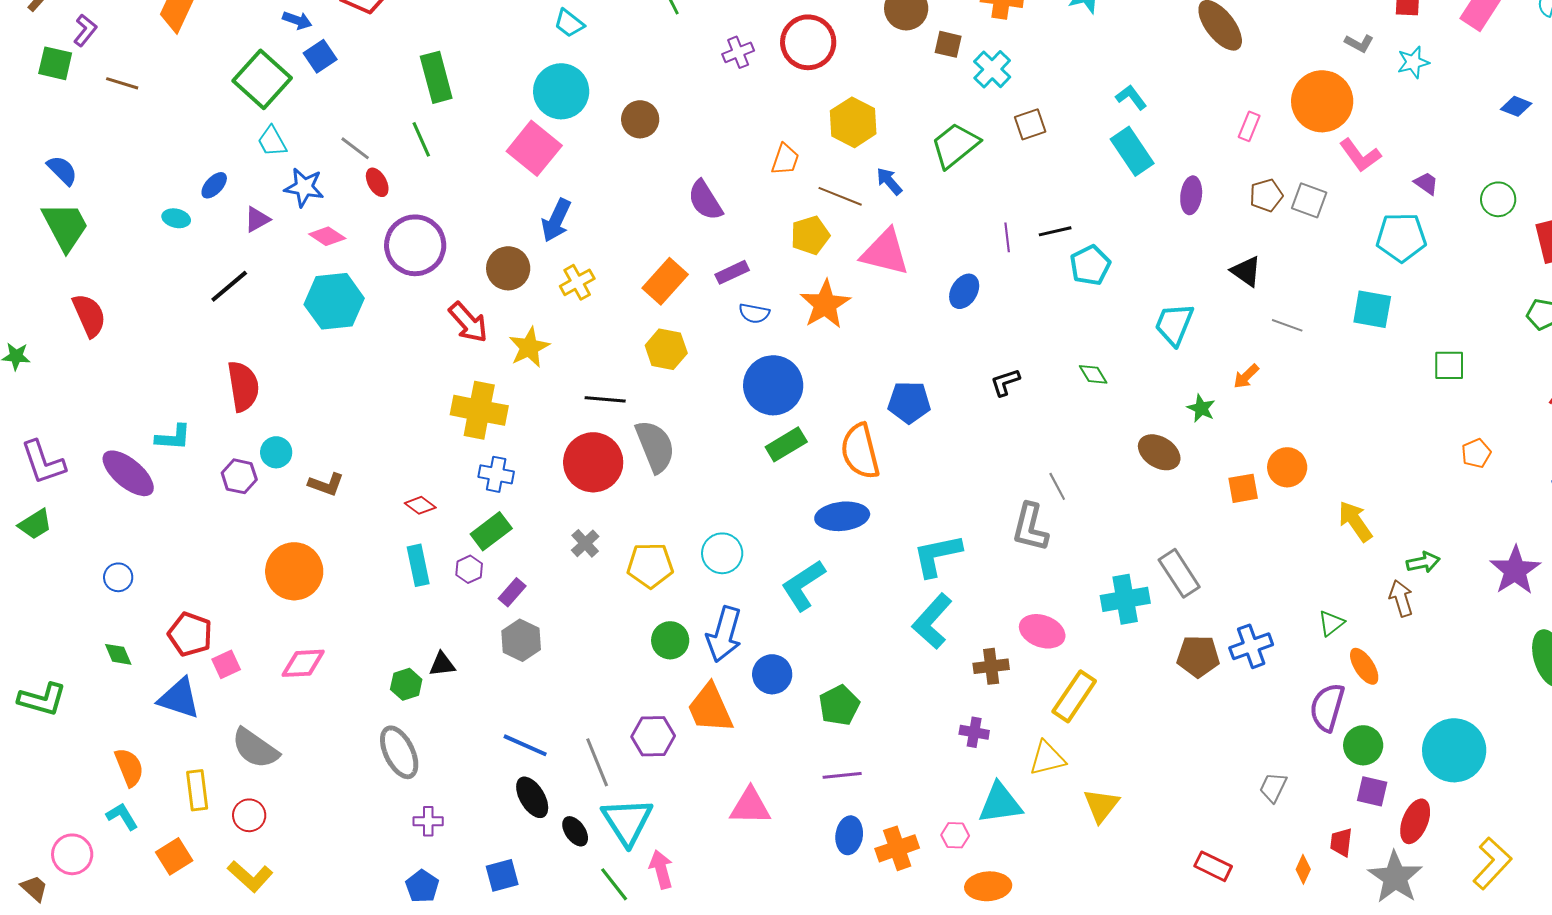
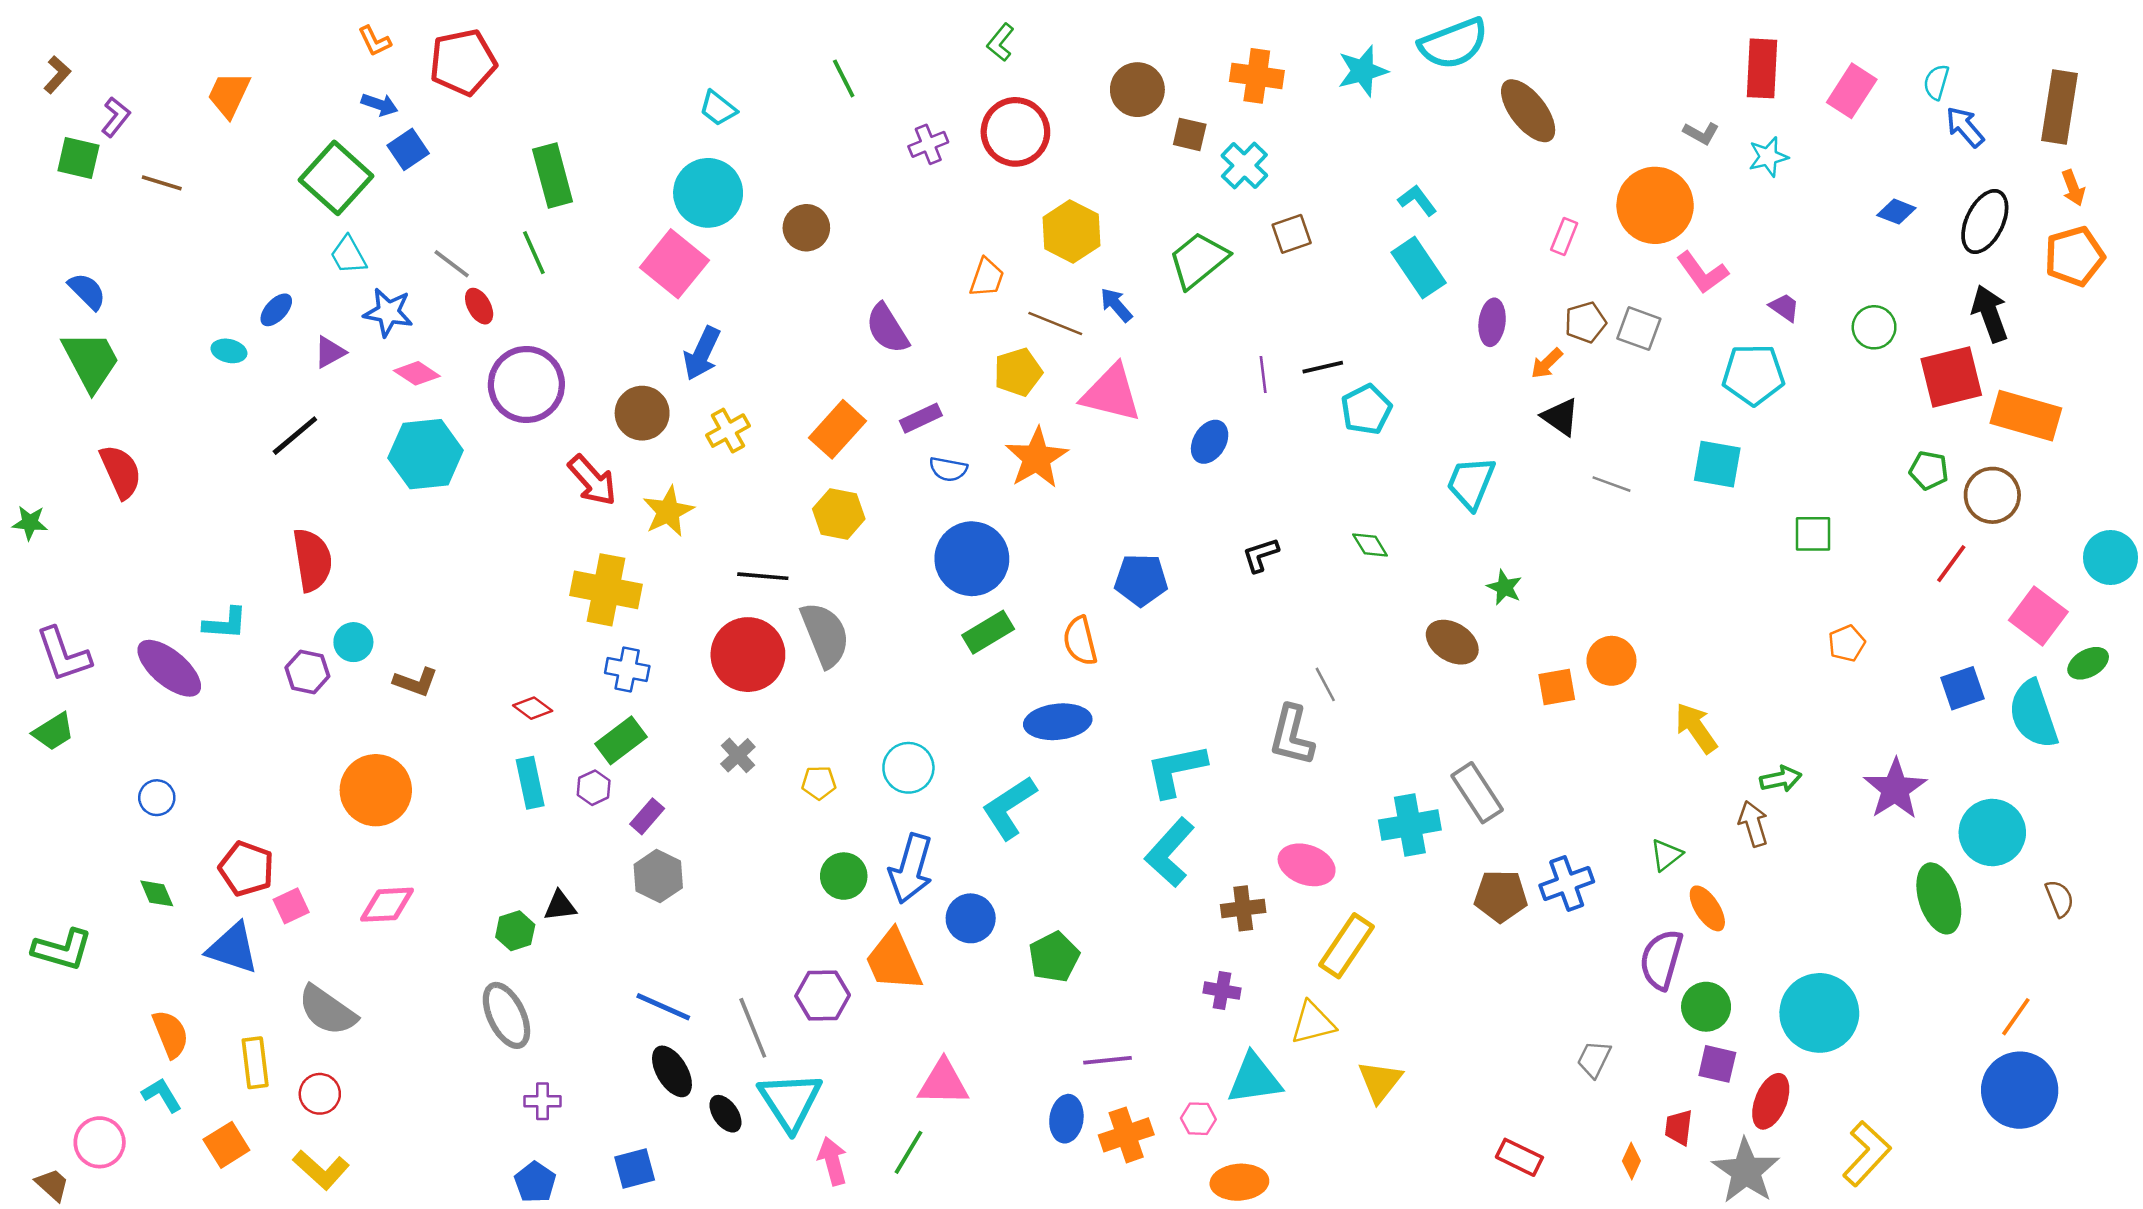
orange arrow: (1246, 376) -> (1547, 363), moved
orange semicircle: (860, 451) -> (1080, 641), size x0.7
yellow pentagon: (650, 565) -> (819, 783), size x0.6
purple line: (842, 775) -> (1108, 1060), moved
green line: (614, 884) -> (908, 1152), moved, turned 69

